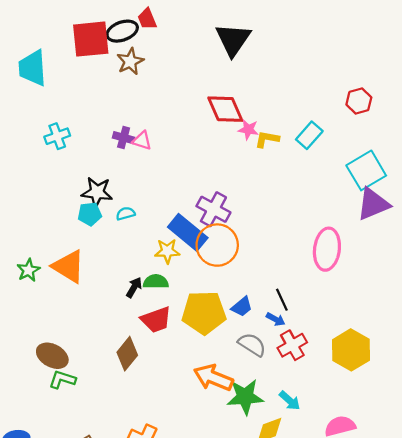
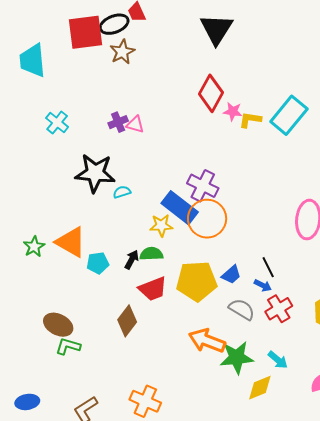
red diamond: (225, 109) -> (211, 93), turned 54
cyan rectangle: (309, 135) -> (289, 115), size x1.5
cyan cross: (57, 136) -> (57, 123), turned -30
purple cross: (124, 138) -> (118, 122), turned -36
black star: (97, 192) -> (95, 173), size x1.4
cyan pentagon: (90, 214) -> (98, 263), moved

